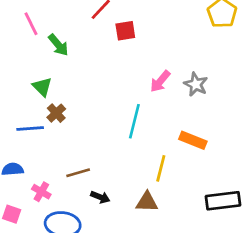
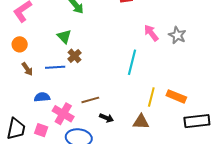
pink arrow: (160, 81) -> (151, 33), turned 102
orange rectangle: (193, 140) -> (176, 96), moved
pink cross: (41, 192) -> (63, 114), size x1.5

